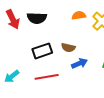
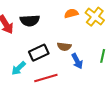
blue arrow: (79, 63) -> (77, 61), turned 91
cyan arrow: (12, 76) -> (19, 68), moved

